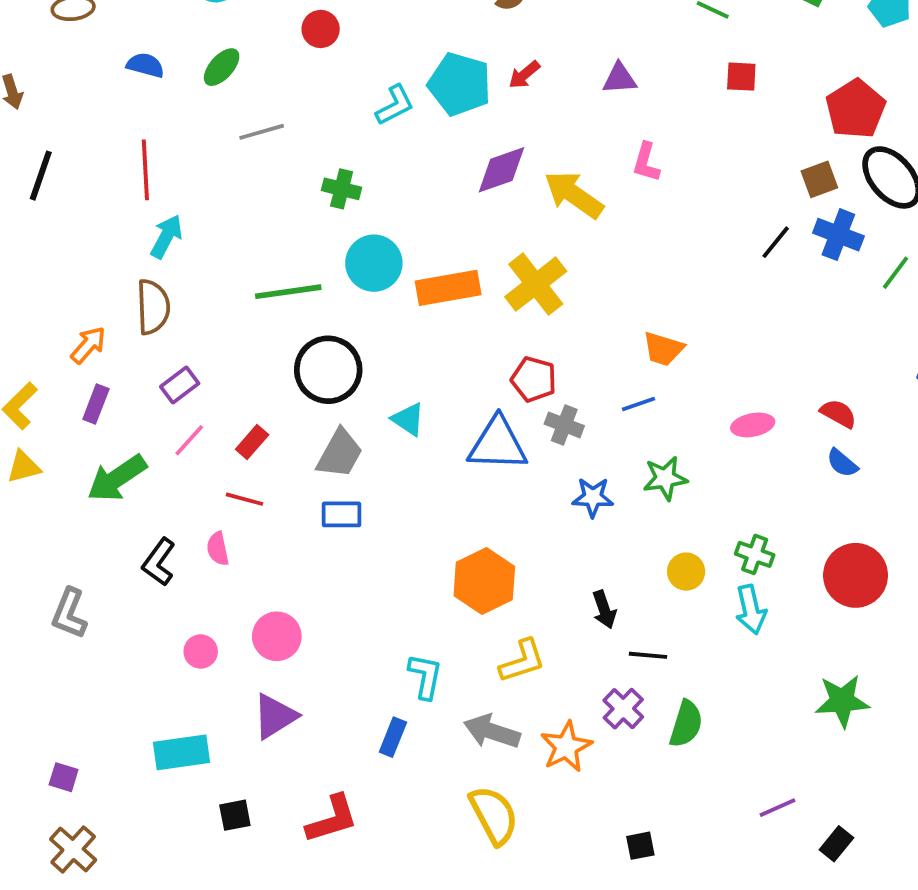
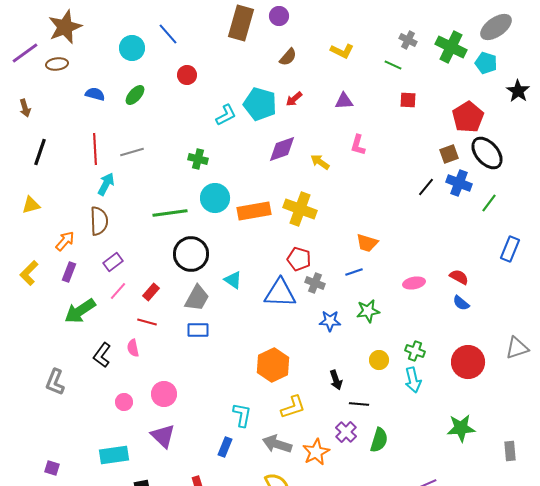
gray line: (262, 132) -> (132, 152), moved
yellow arrow: (574, 195) -> (320, 162), size x0.6
yellow cross: (536, 284) -> (300, 209), turned -32
yellow triangle: (24, 467) -> (31, 205), moved
purple triangle: (275, 716) -> (163, 436), turned -44

